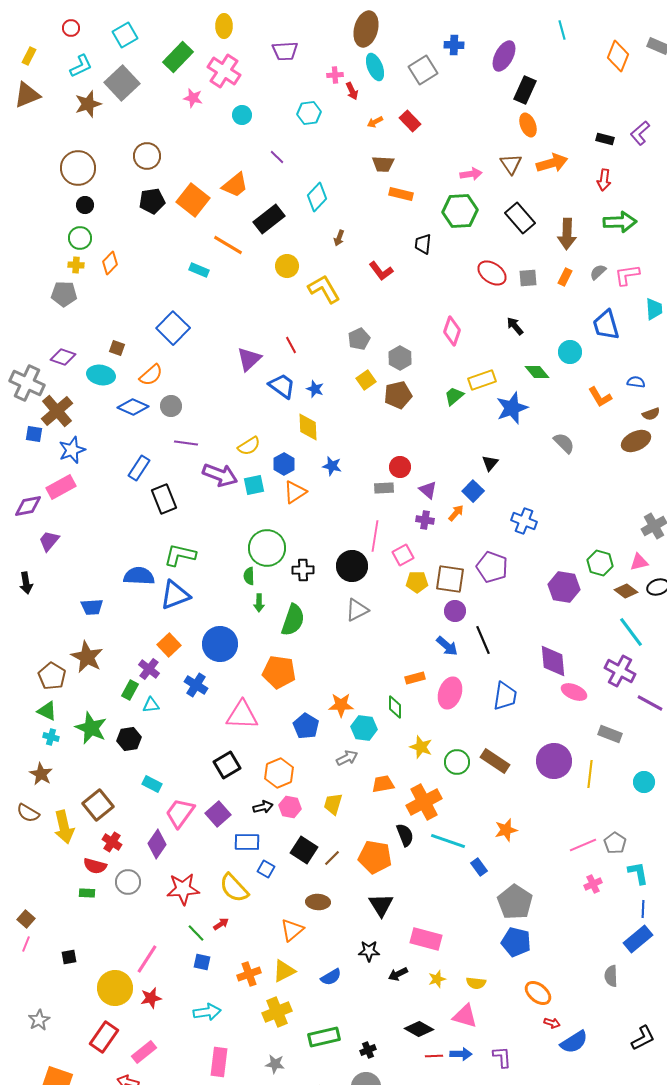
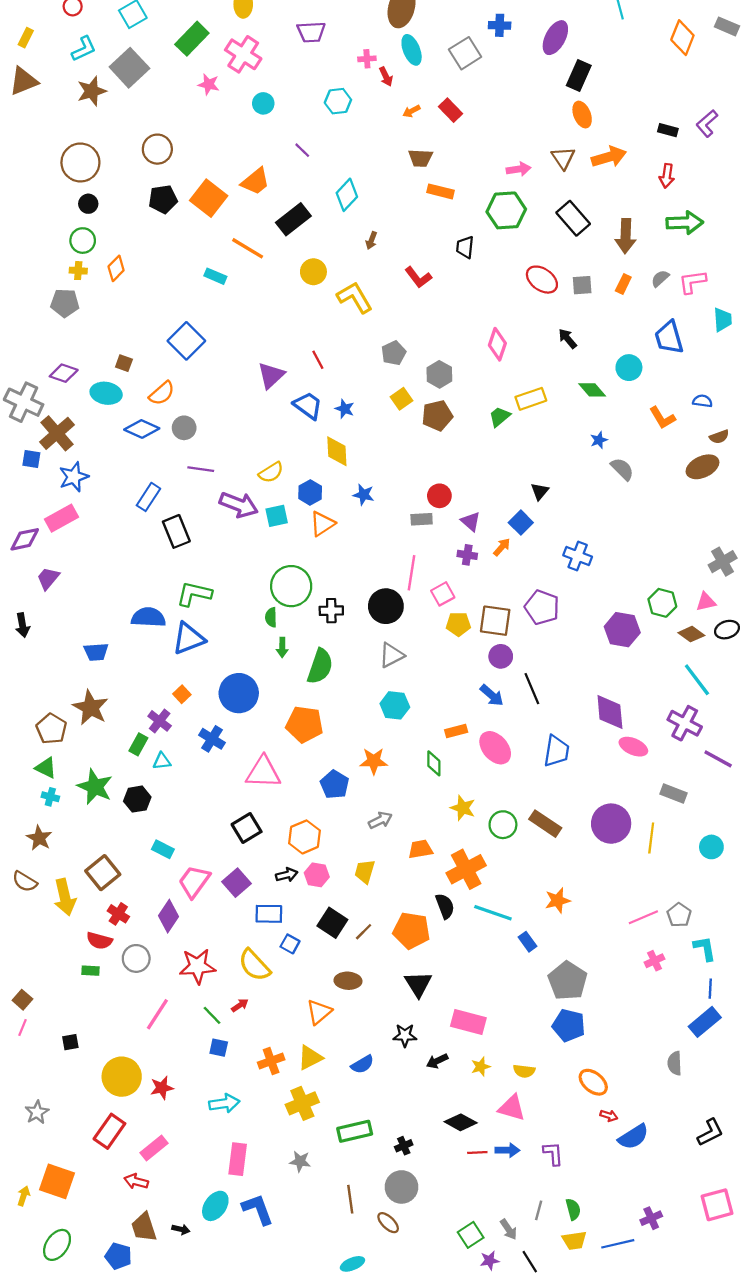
blue star: (512, 408) -> (599, 440), moved, size x0.5
orange square: (169, 645) -> (182, 694), size x0.7
pink ellipse: (450, 693) -> (495, 748), turned -60
cyan hexagon: (364, 728) -> (395, 705), moved
pink line: (147, 959) -> (157, 1014), moved

